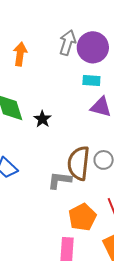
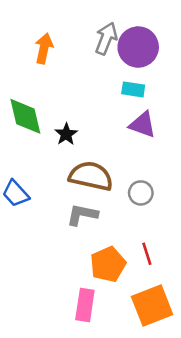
brown semicircle: (79, 163) -> (91, 176), moved, turned 92

